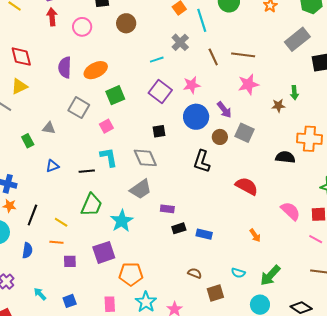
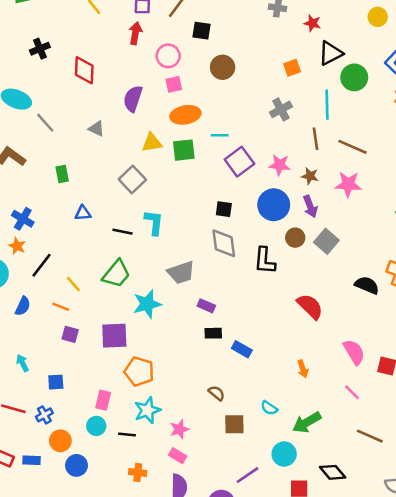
cyan line: (202, 20) -> (327, 105), moved
cyan line: (157, 60) -> (220, 135), moved
orange ellipse: (96, 70) -> (185, 115), moved
yellow triangle: (19, 86) -> (152, 143), moved
brown star: (278, 106) -> (310, 176), moved
gray square: (79, 108) -> (132, 180), moved
pink square: (106, 126) -> (174, 84), moved
gray triangle: (49, 128) -> (96, 129), moved
gray diamond: (145, 158) -> (224, 243), moved
black L-shape: (202, 161) -> (265, 261), turned -30
pink line: (316, 239) -> (352, 392), moved

